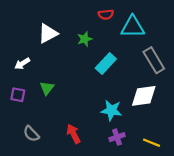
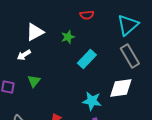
cyan triangle: (133, 27) -> (128, 25), moved, turned -40
white arrow: (22, 64) -> (24, 55), moved

